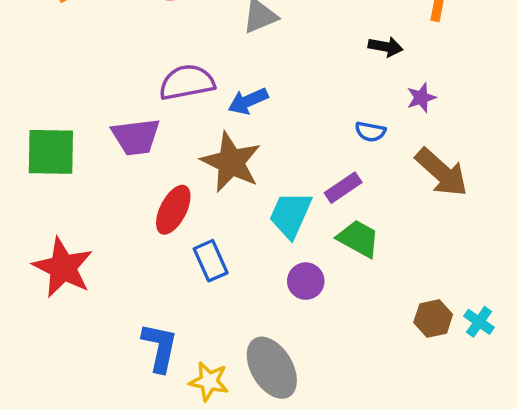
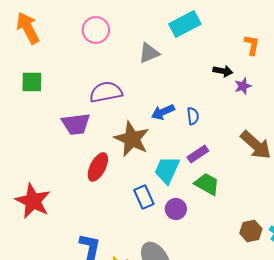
purple star: (421, 98) -> (243, 86), moved
blue arrow: (248, 101) -> (163, 112), moved
blue semicircle: (370, 132) -> (193, 116), moved, turned -108
green square: (51, 152) -> (32, 82), moved, size x0.7
blue rectangle: (211, 261) -> (144, 197), moved

